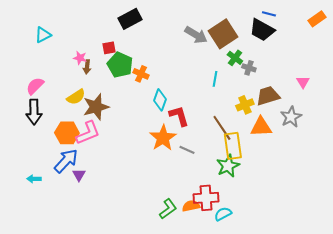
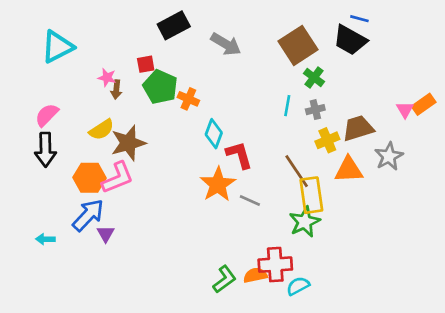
orange rectangle: (317, 19) -> (424, 104), moved
cyan triangle: (43, 35) -> (57, 47), size x1.5
gray arrow: (196, 35) -> (226, 44), moved
gray cross: (249, 68) -> (315, 110), moved, turned -32

